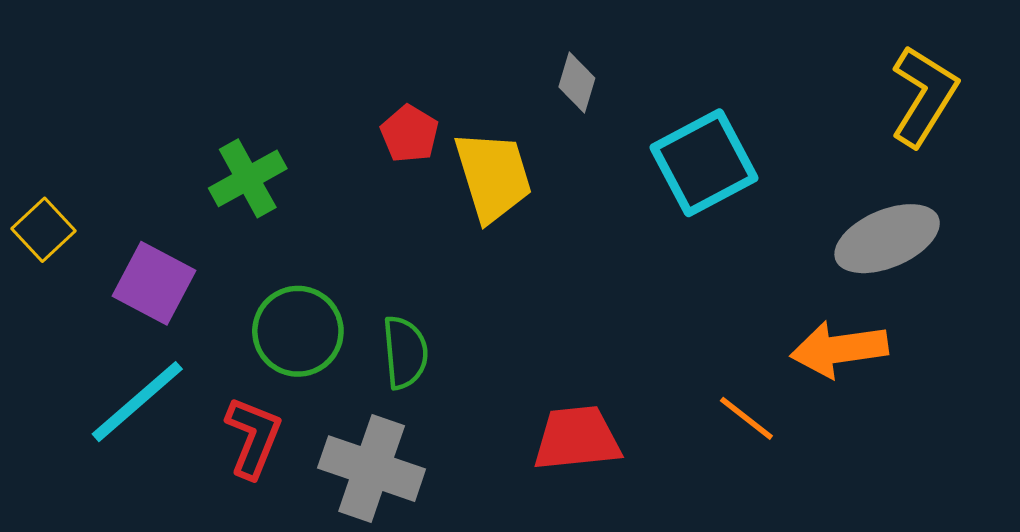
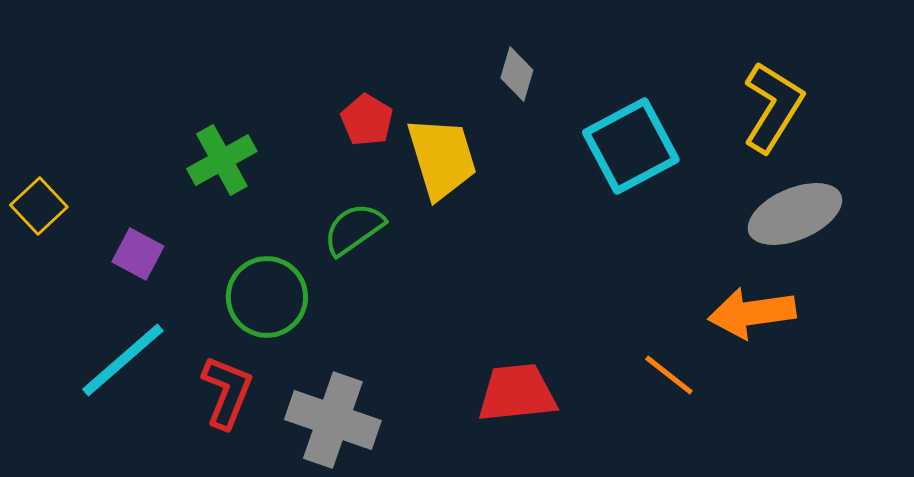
yellow L-shape: (924, 96) -> (773, 107), moved
purple square: (154, 283) -> (138, 254), size x0.7
green semicircle: (405, 352) -> (354, 229), moved, turned -120

